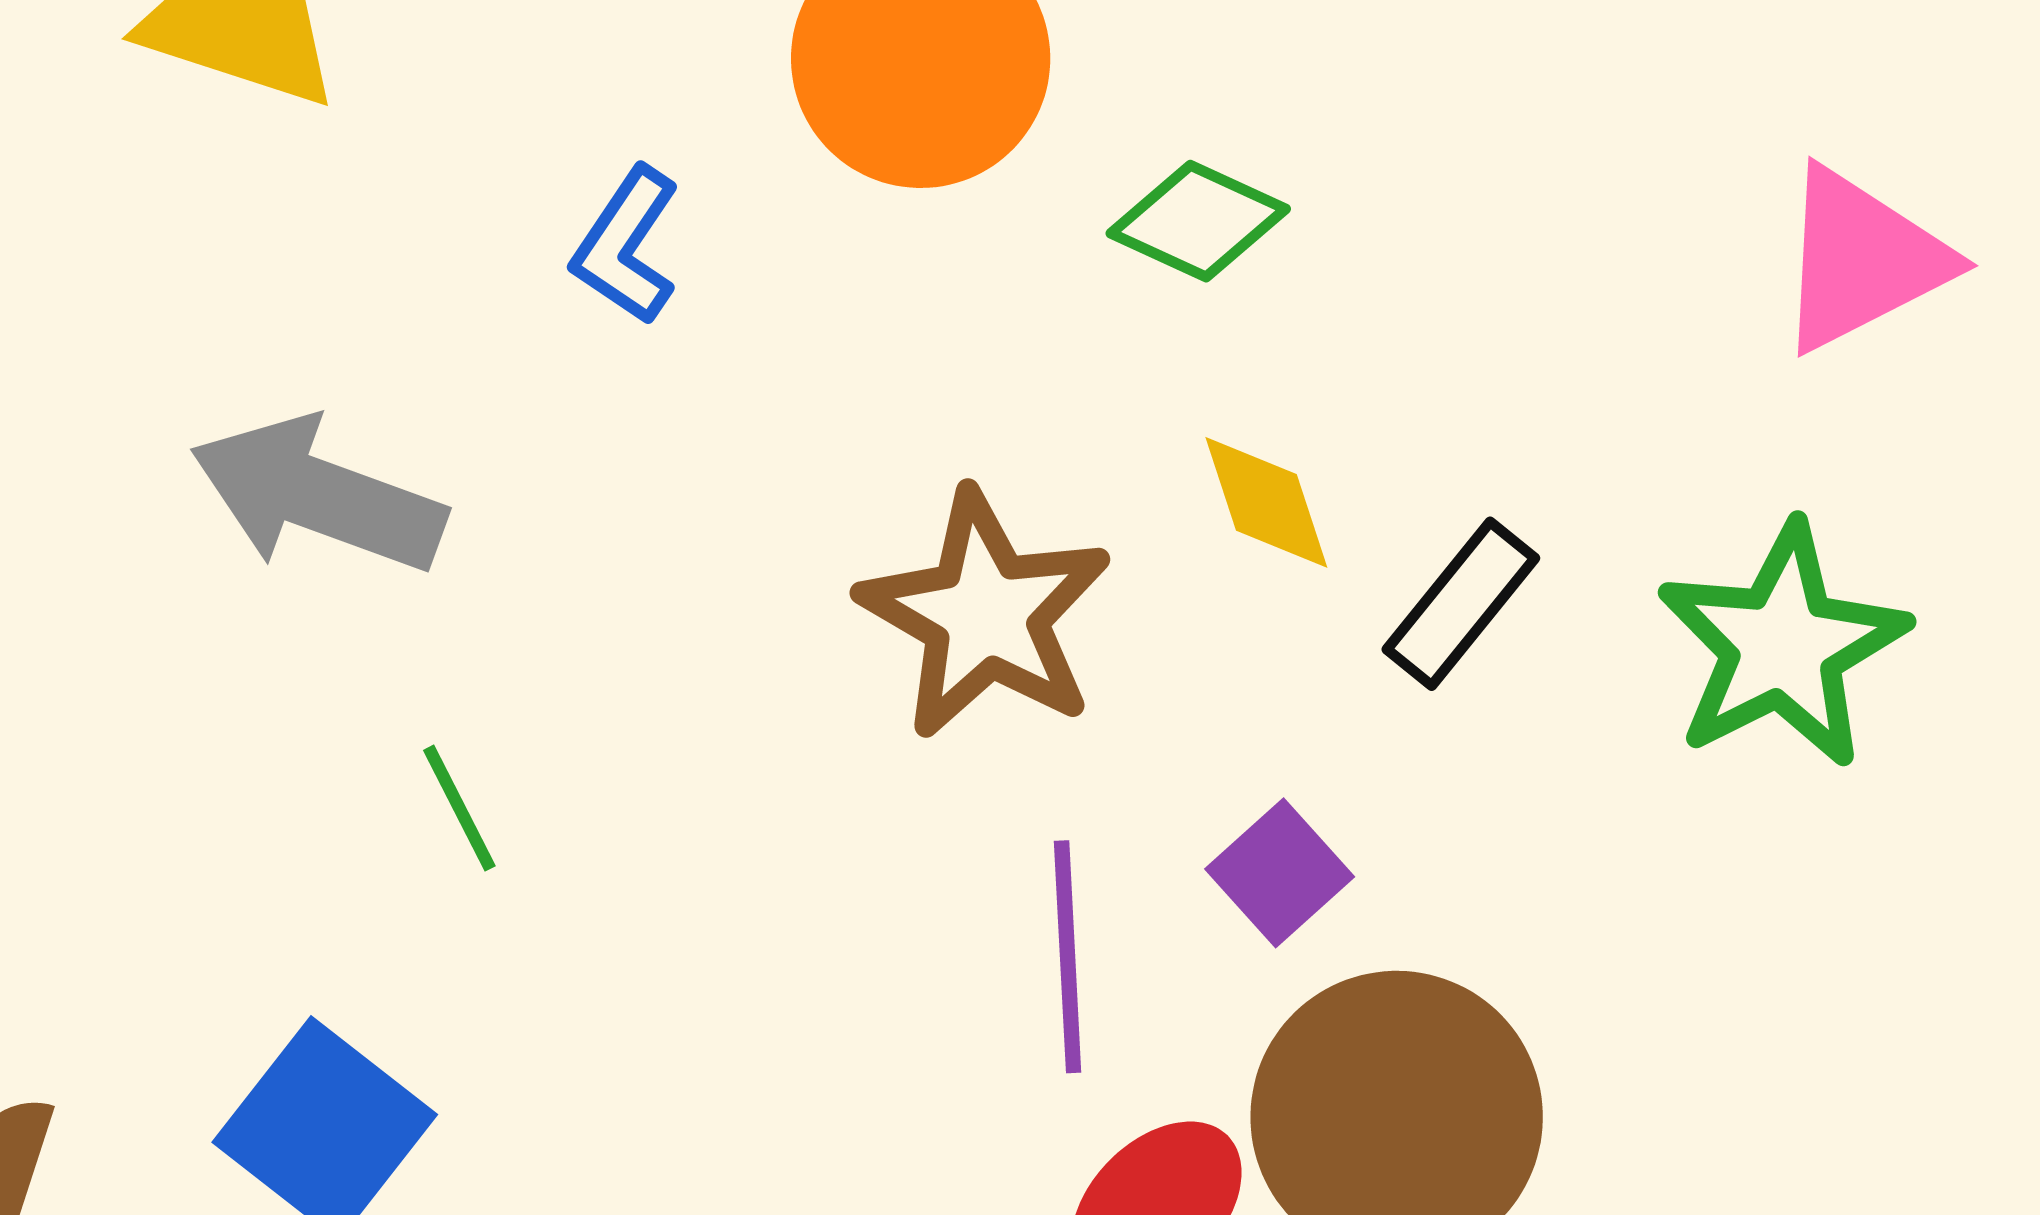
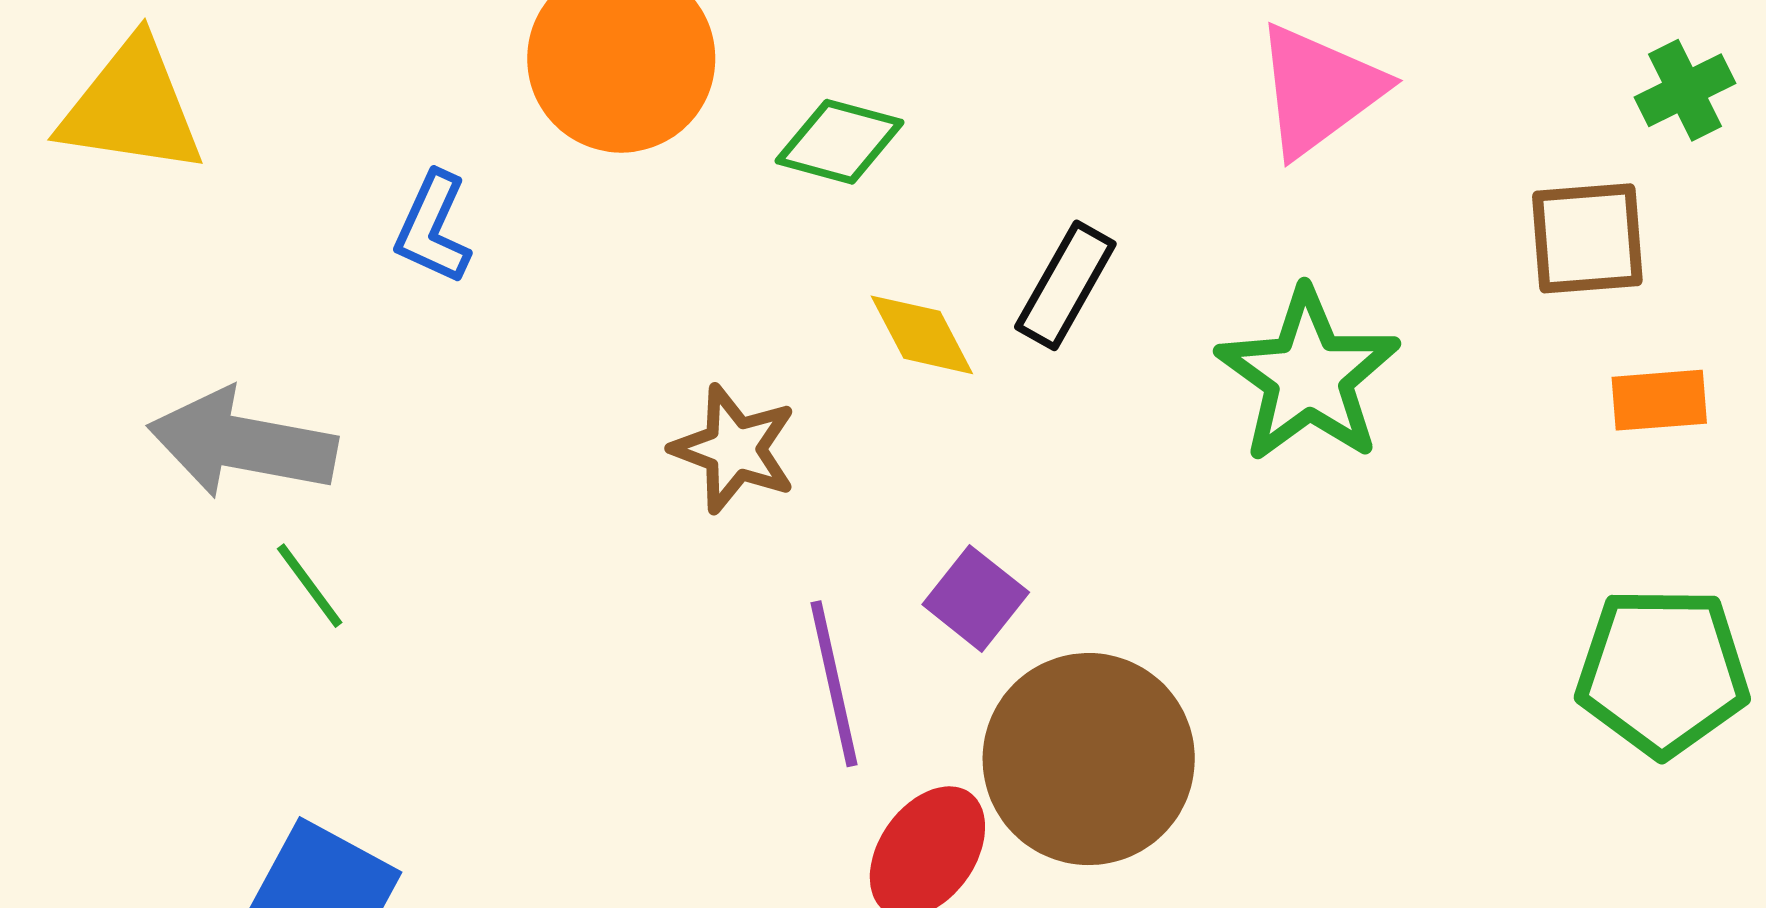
black rectangle: (1461, 604) -> (1065, 285), moved
brown star: (985, 615) -> (734, 449), size x0.7
green line: (459, 808) -> (310, 586), moved

